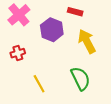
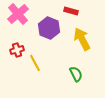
green semicircle: (80, 79) -> (76, 74), size x0.7
yellow line: (39, 84) -> (35, 63), moved

